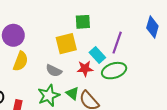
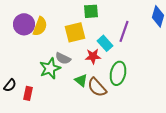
yellow semicircle: (21, 61) -> (40, 26), moved
green ellipse: (114, 71) -> (118, 73), moved, turned -60
green star: (49, 96) -> (50, 68), moved

